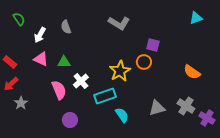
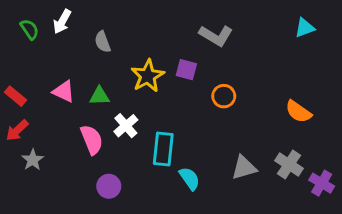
gray L-shape: (119, 23) -> (216, 36), moved
white arrow: (40, 35) -> (62, 22), moved
purple square: (153, 45) -> (186, 70), moved
yellow star: (120, 71) -> (148, 76), moved
cyan rectangle: (105, 96) -> (163, 149), turned -65

